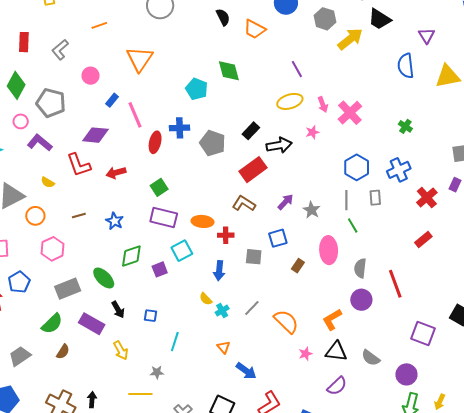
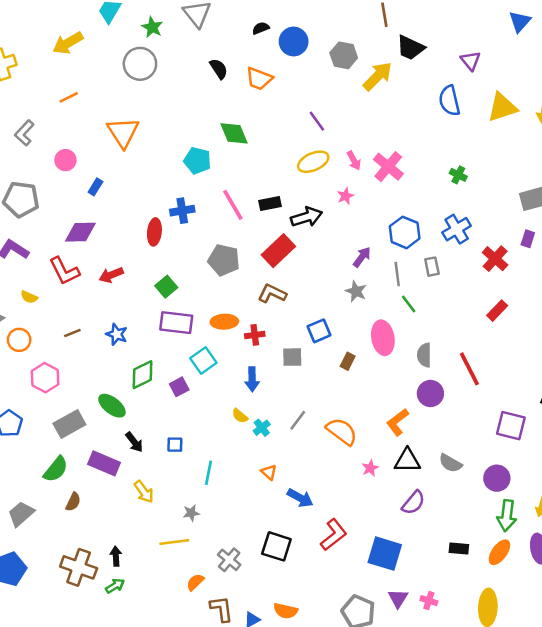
pink line: (135, 115) -> (233, 205), moved
black rectangle: (251, 131) -> (270, 204), turned 42
gray pentagon: (213, 143) -> (224, 260), moved
purple arrow: (285, 202) -> (362, 257), moved

